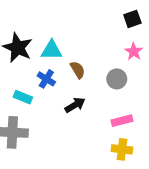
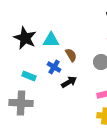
blue cross: (46, 79) -> (54, 67), moved

